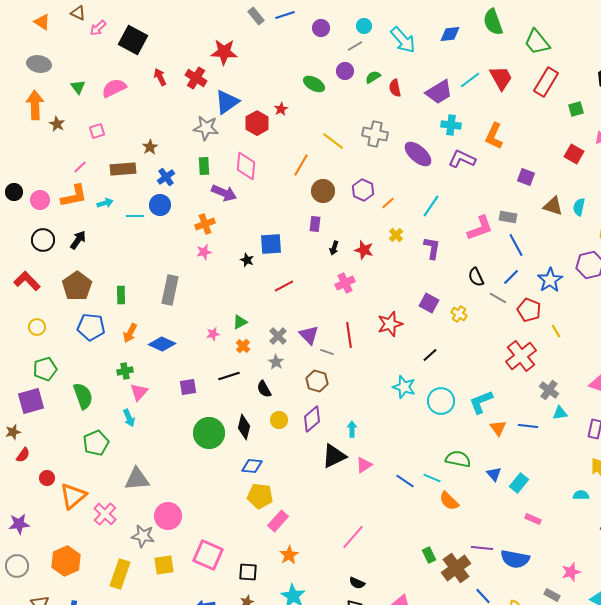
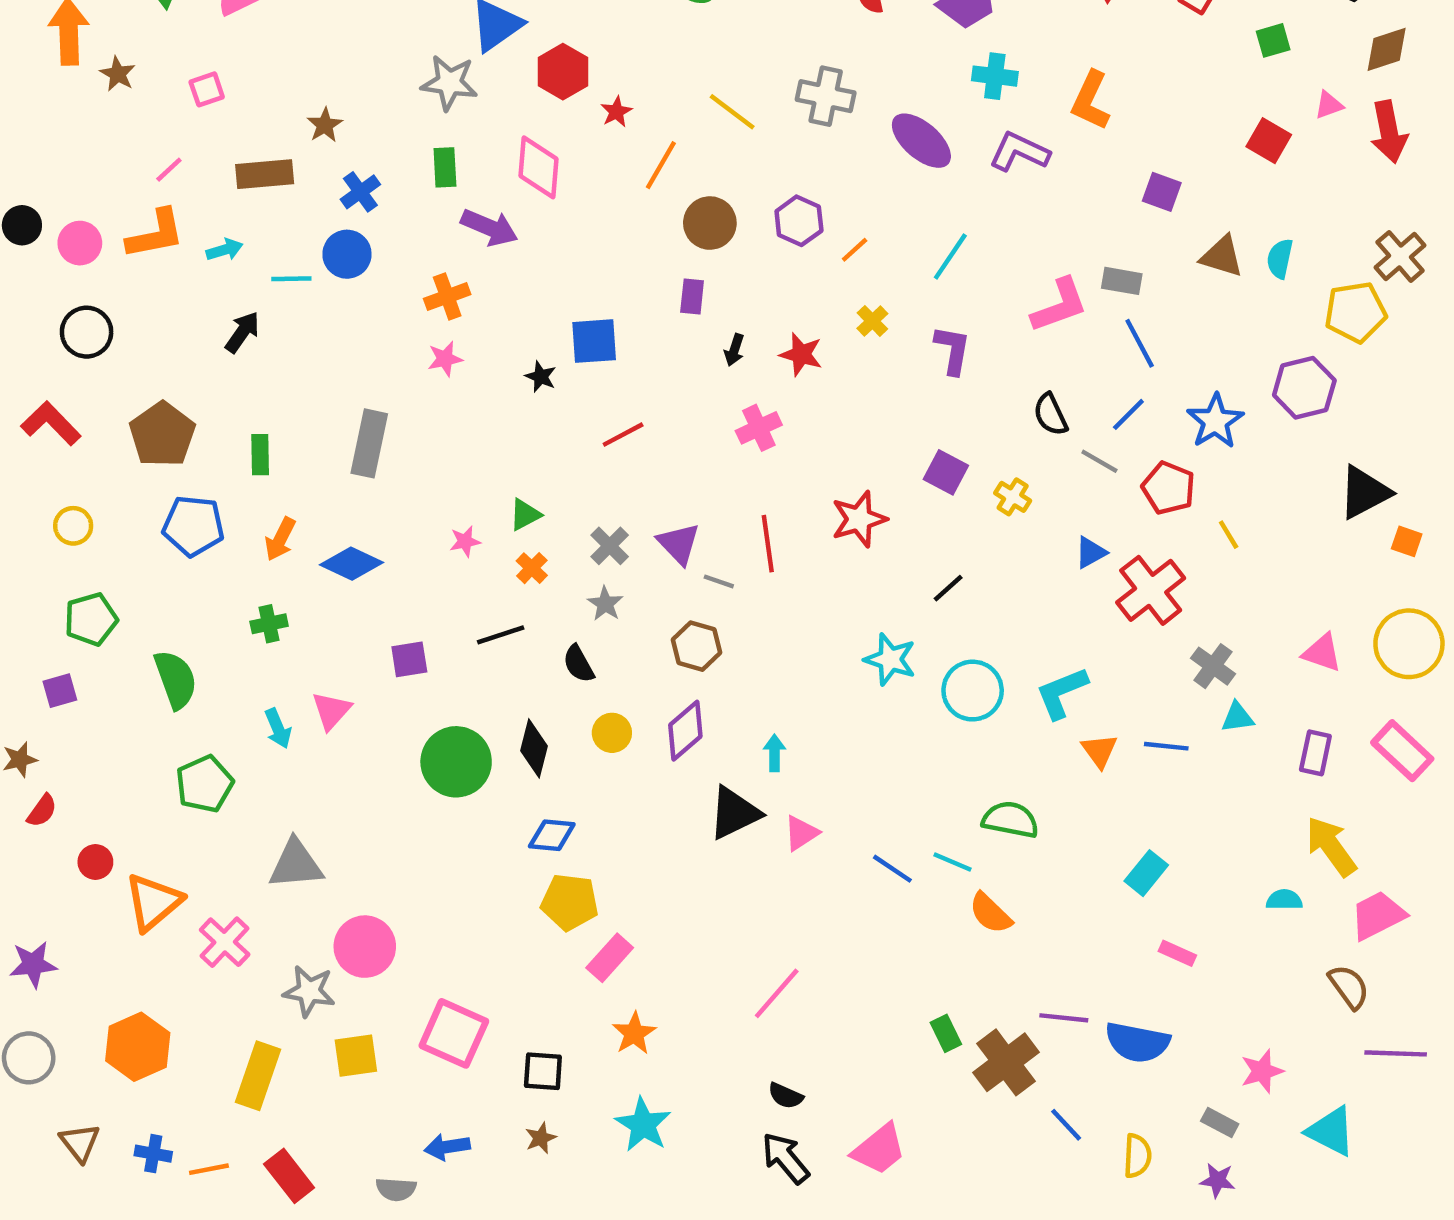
red star: (281, 109) -> (616, 112), moved
black arrow: (78, 240) -> (242, 332), moved
pink triangle: (139, 392) -> (331, 711), moved
purple square: (31, 401) -> (60, 691), size x0.6
blue triangle: (494, 474) -> (1091, 553), moved, turned 42

